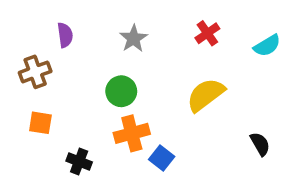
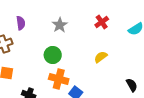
yellow semicircle: (206, 95) -> (101, 57), size x0.6
orange cross: (132, 133) -> (59, 79), turned 30

